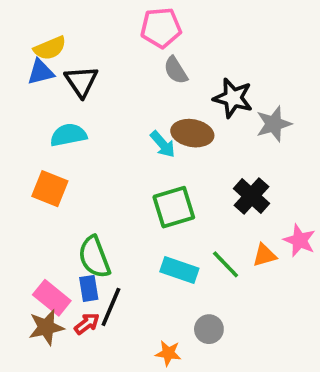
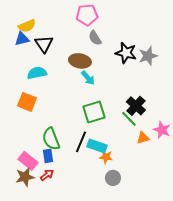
gray star: (274, 124) -> (148, 56), moved
brown ellipse: (192, 133) -> (80, 61), moved
green line: (226, 264) -> (129, 119), moved
black line: (111, 307) -> (81, 142), moved
orange star: (168, 353) -> (106, 157), moved

